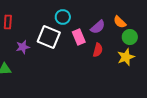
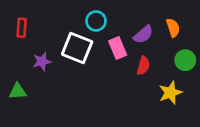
orange semicircle: (120, 22) -> (173, 28), turned -152
green circle: (130, 37) -> (185, 60), moved
yellow star: (126, 57) -> (170, 93), moved

